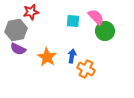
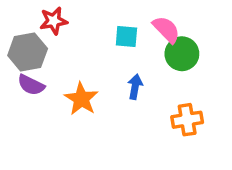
blue arrow: (72, 56) -> (135, 87), moved
orange cross: (86, 69) -> (187, 120), moved, turned -36

